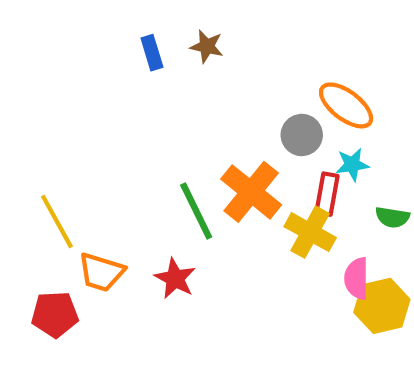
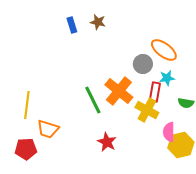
yellow line: (57, 221) -> (27, 105), turned 36
red star: (175, 278) -> (107, 142), moved

